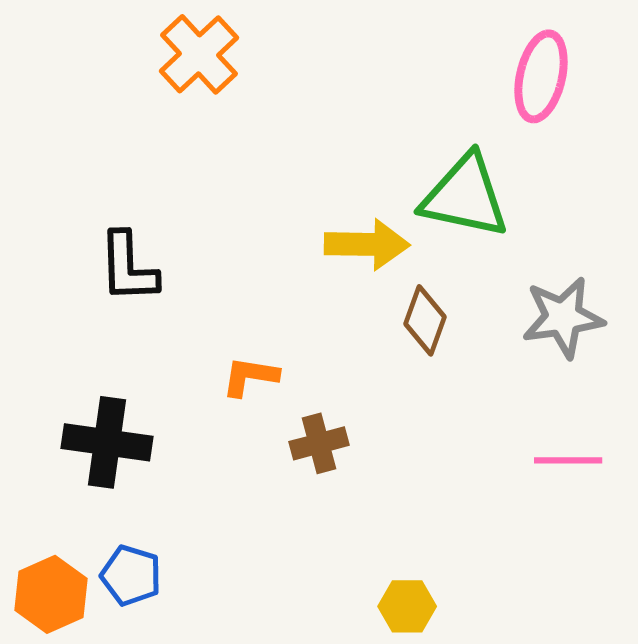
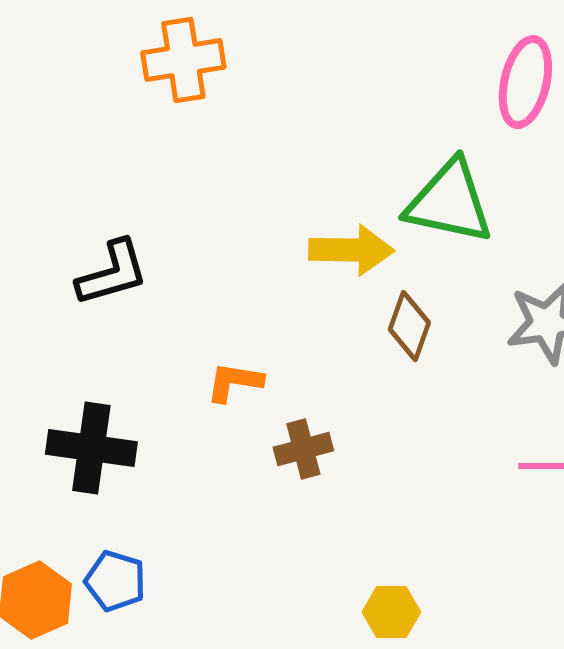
orange cross: (199, 54) -> (183, 60), turned 34
black L-shape: (128, 267) -> (112, 273), turned -104

